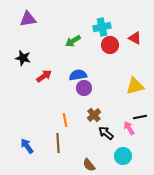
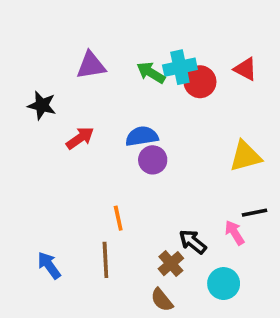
purple triangle: (28, 19) -> (91, 65), moved
cyan cross: (102, 27) -> (180, 67), moved
green arrow: (73, 41) -> (151, 73), moved, turned 63
brown cross: (94, 115) -> (171, 264), moved

